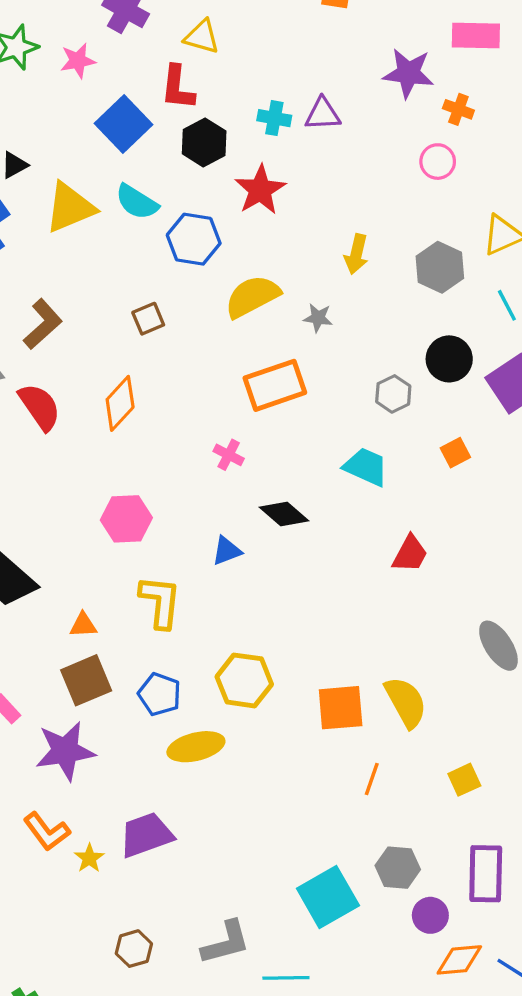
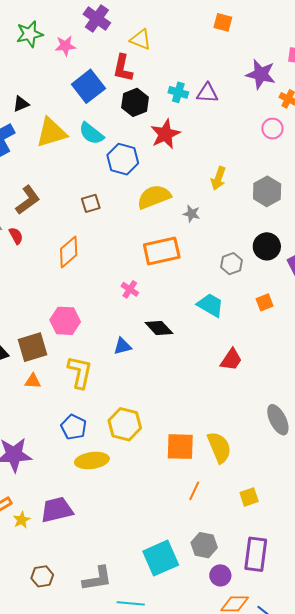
red semicircle: (40, 407) -> (16, 236), moved, size x0.6
brown square: (86, 680) -> (32, 347), moved

